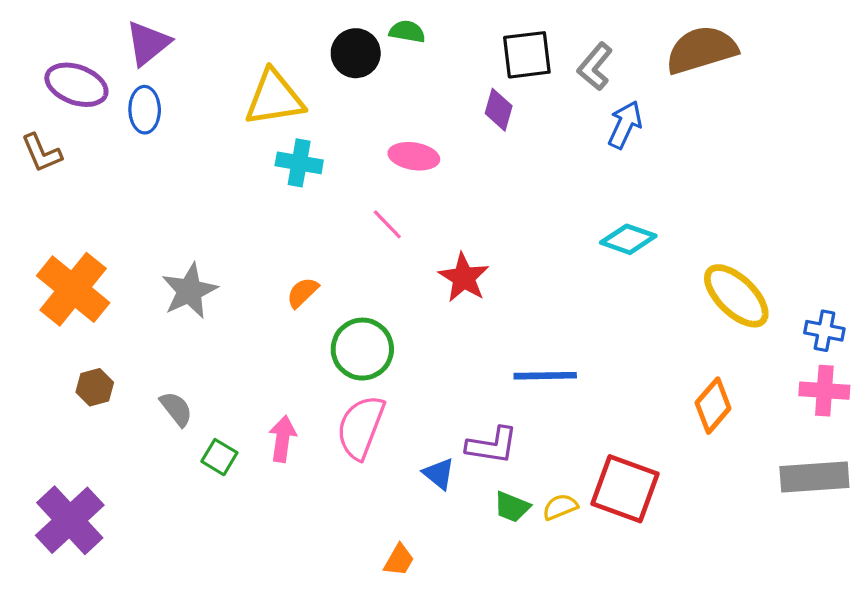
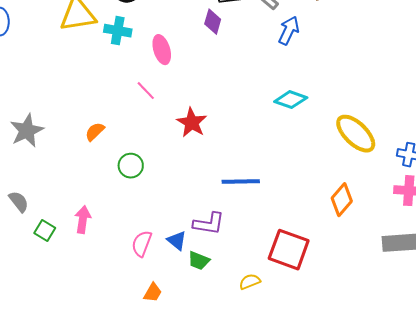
pink ellipse: (414, 156) -> (162, 50), turned 64
cyan cross: (299, 163) -> (118, 31), moved
green circle: (362, 349) -> (131, 166), size x0.7
pink semicircle: (361, 427) -> (142, 244), moved, size x0.7
green trapezoid: (512, 507) -> (199, 261), moved
yellow semicircle: (560, 507) -> (250, 282), moved

